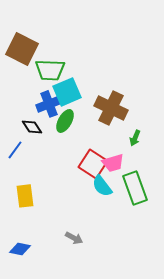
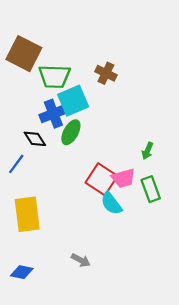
brown cross: (111, 108) -> (106, 73), moved, size x0.6
green rectangle: (135, 188) -> (151, 189), moved, size x0.7
yellow rectangle: (25, 196) -> (27, 214), size x1.4

